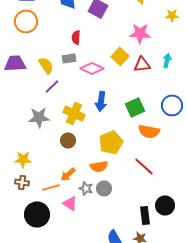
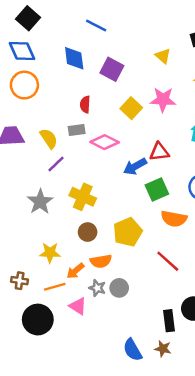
yellow square: (120, 56) -> (131, 108), moved
red triangle: (142, 64) -> (159, 152), moved
blue arrow: (101, 101) -> (135, 166), moved, turned 54
gray star: (39, 117) -> (40, 202), turned -30
brown circle: (68, 140) -> (88, 232), moved
yellow star: (23, 159) -> (50, 253), moved
orange semicircle: (99, 166) -> (101, 261), moved

